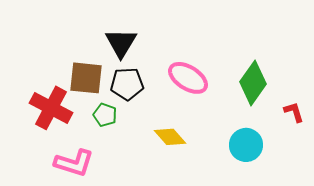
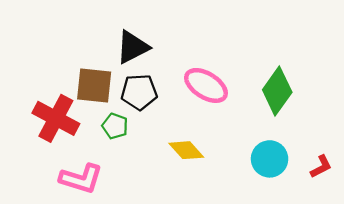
black triangle: (121, 43) -> (133, 47), turned 32
red L-shape: (294, 112) -> (321, 167), moved, turned 80

